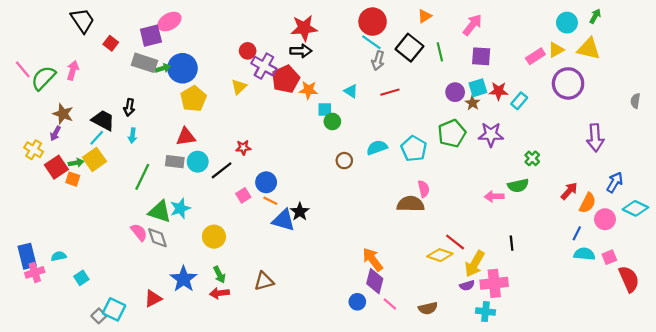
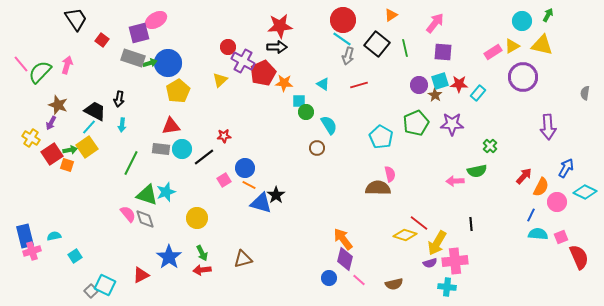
cyan semicircle: (377, 148) -> (329, 125), moved, turned 78

